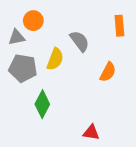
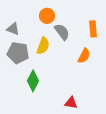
orange circle: (33, 21) -> (47, 16), moved
orange rectangle: (119, 26) -> (93, 29), moved
gray triangle: (17, 37) -> (13, 29), turned 32

